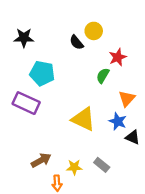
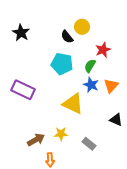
black star: (24, 38) -> (21, 33), turned 30
cyan pentagon: (42, 73) -> (62, 64), moved
blue star: (118, 121) -> (91, 85), moved
yellow star: (74, 167) -> (61, 134), moved

